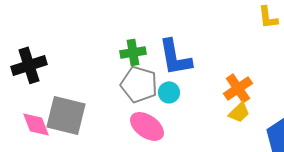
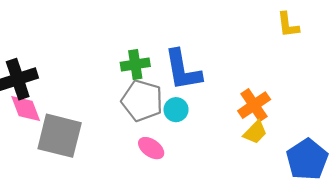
pink diamond: (36, 124) -> (26, 109), moved
pink ellipse: (147, 126) -> (151, 148), size x0.7

